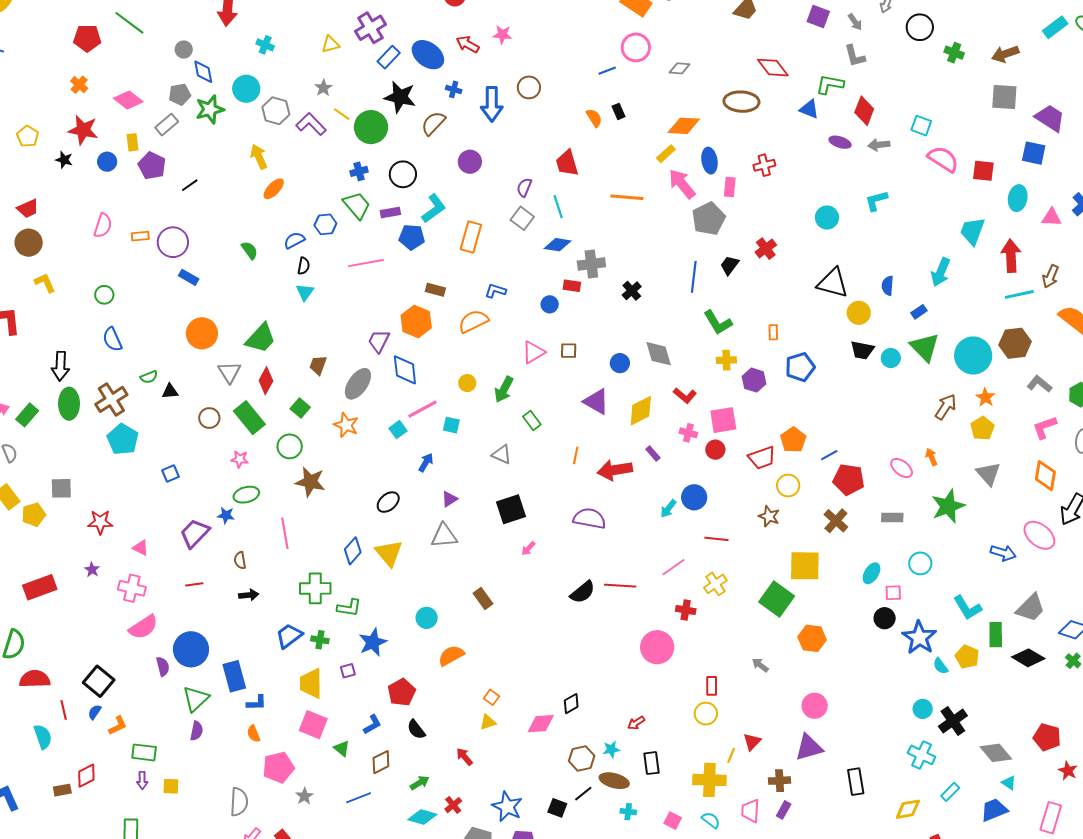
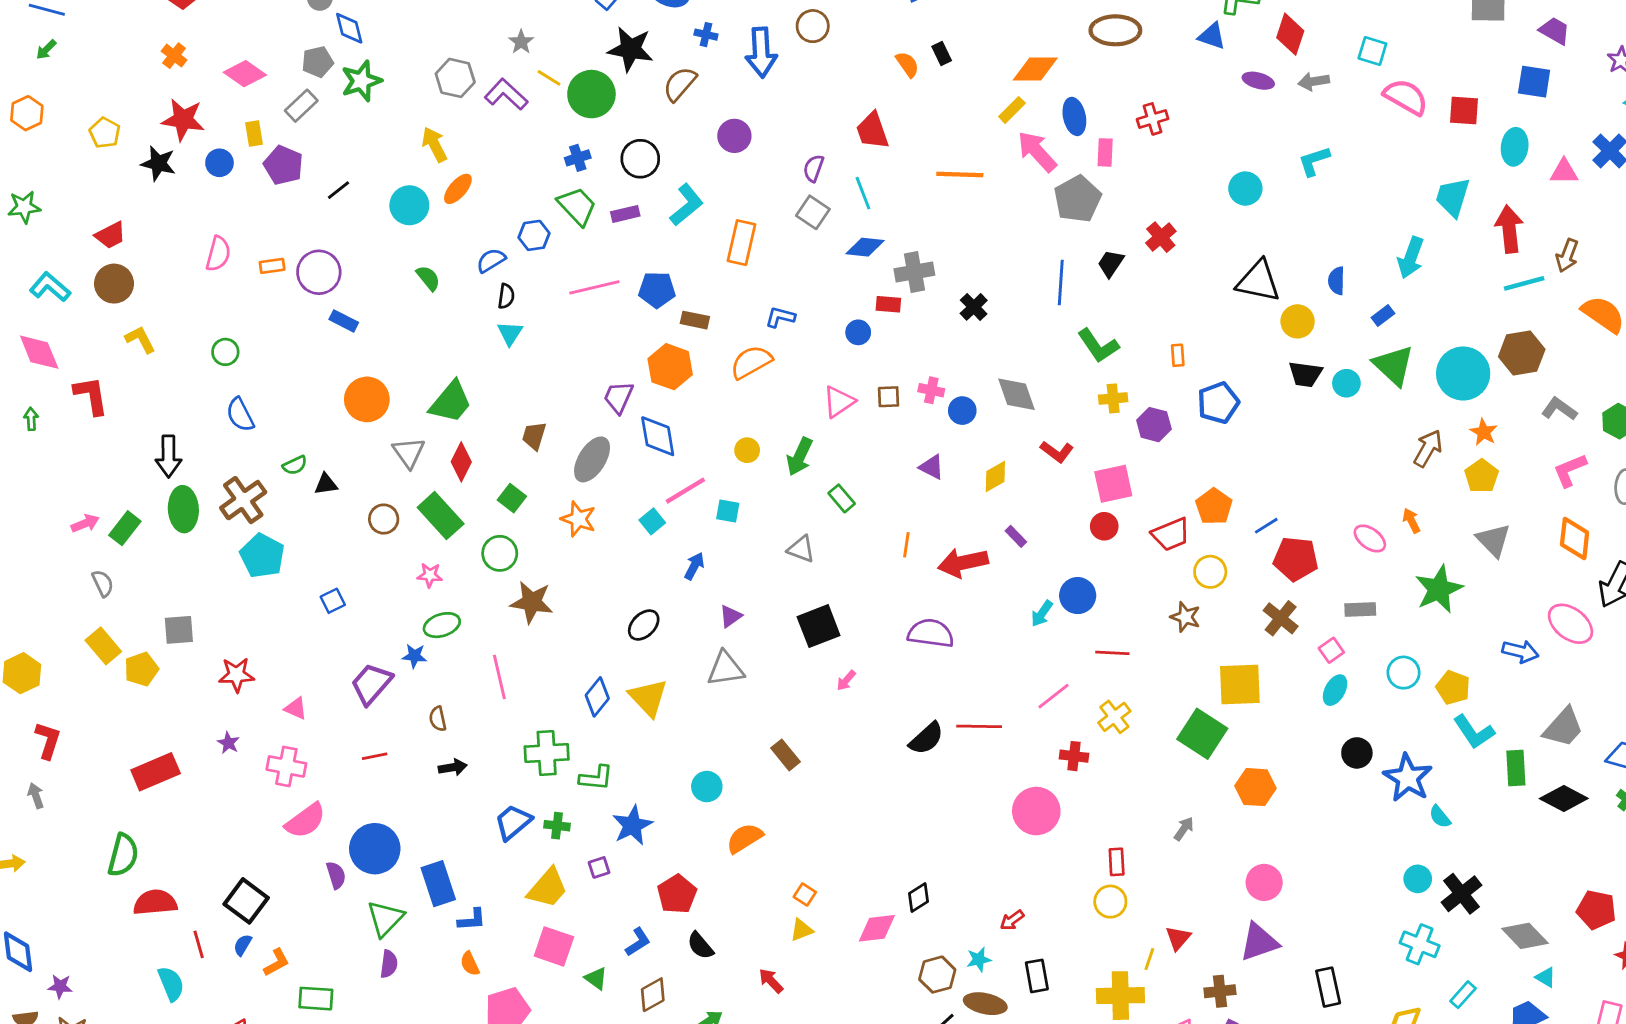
cyan circle: (246, 89) -> (409, 205), moved
purple trapezoid: (1050, 118) -> (1555, 31), size x0.7
black star: (64, 160) -> (158, 163), size x1.4
blue pentagon: (412, 237) -> (657, 290), moved
purple triangle: (596, 402) -> (932, 467), size x0.7
yellow diamond: (641, 411) -> (995, 476), size x0.7
pink cross: (688, 433) -> (931, 390), moved
pink square: (893, 593) -> (1331, 650), moved, turned -30
yellow pentagon: (967, 657) -> (1453, 687), moved
gray arrow: (760, 665) -> (1184, 829), turned 90
yellow trapezoid: (311, 683) -> (548, 888), turned -136

